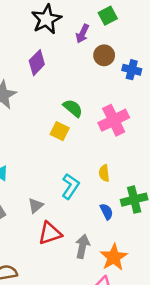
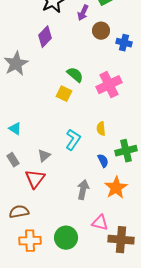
red triangle: (50, 233) -> (35, 179), moved, turned -35
orange star: (114, 257) -> (116, 188), moved

